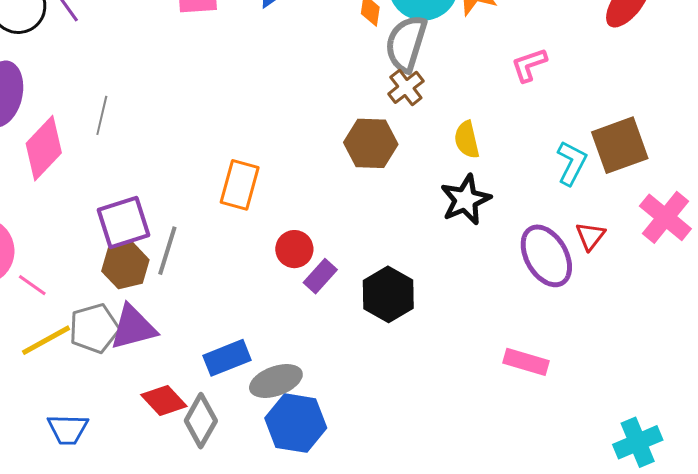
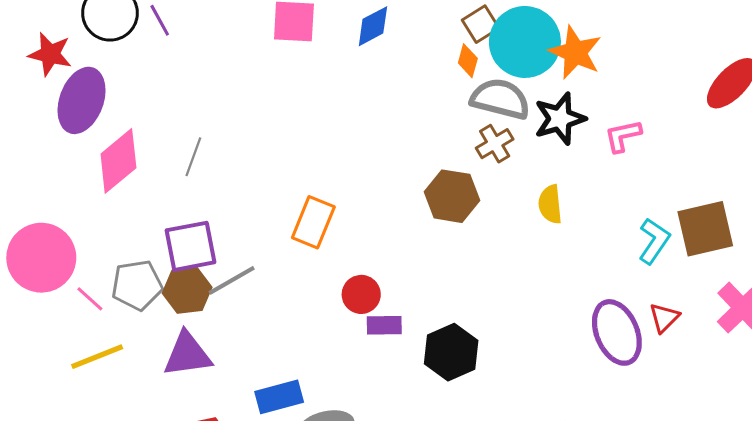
gray semicircle: (406, 43) -> (500, 99), turned 80
gray line: (102, 115) -> (193, 157), moved
black star: (466, 200) -> (560, 119), moved
gray line: (167, 251) -> (232, 280), turned 36
purple rectangle: (320, 276) -> (384, 325), turned 40
gray pentagon: (94, 328) -> (137, 285), moved

